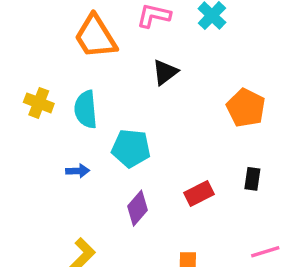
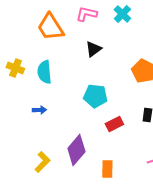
cyan pentagon: (131, 148) -> (95, 96), moved
purple diamond: (137, 208) -> (76, 150), moved, size x1.4

